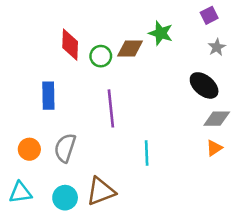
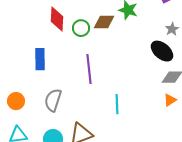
gray star: (217, 47) -> (172, 29), moved
orange circle: (29, 149) -> (16, 101), moved

